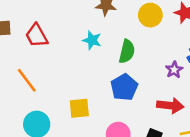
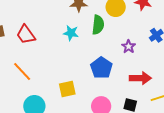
green semicircle: (127, 51) -> (98, 25), moved
purple star: (174, 70) -> (129, 47), moved

